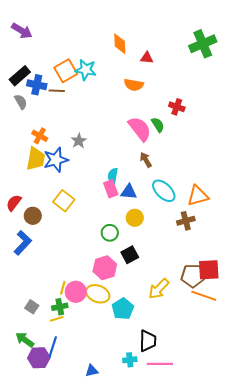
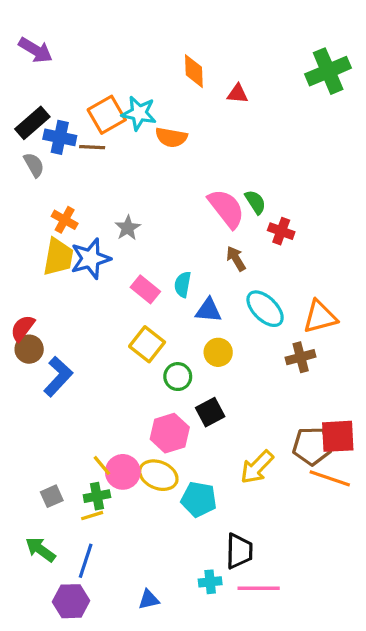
orange semicircle: (134, 85) -> (171, 137), moved
red cross: (177, 107) -> (281, 231), moved
pink rectangle: (111, 189) -> (145, 289), moved, turned -30
yellow square: (64, 201) -> (147, 344), moved
brown circle: (33, 216) -> (29, 349), moved
blue L-shape: (23, 243) -> (58, 377), moved
yellow line: (63, 288) -> (102, 465), turned -56
gray square: (32, 307) -> (52, 496), turned 32
cyan pentagon: (123, 309) -> (199, 499), turned -30
purple hexagon: (39, 358) -> (71, 601), moved

